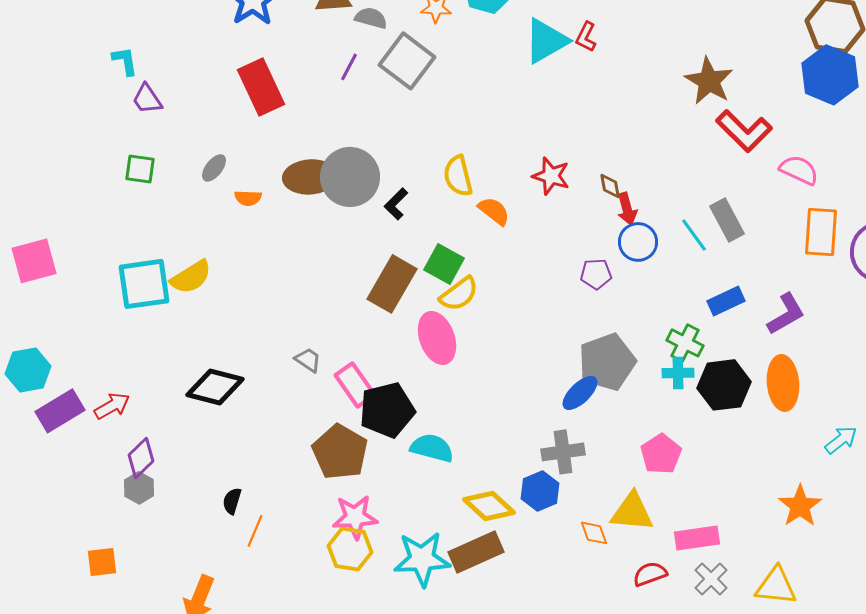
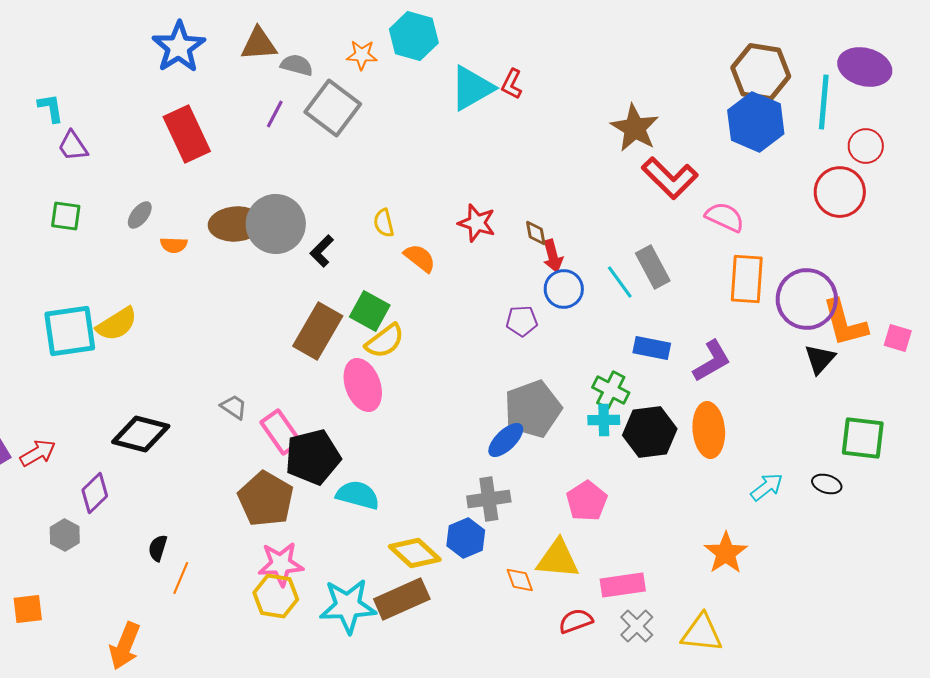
yellow semicircle: (458, 176) -> (384, 223), size x0.7
blue rectangle: (726, 301) -> (652, 348), turned 36
purple diamond: (141, 458) -> (95, 493), moved

